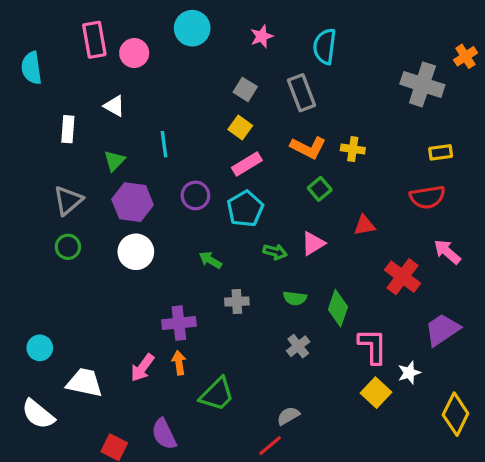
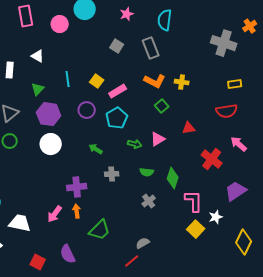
pink circle: (134, 53) -> (60, 24), moved
yellow square: (240, 128) -> (97, 81), moved

